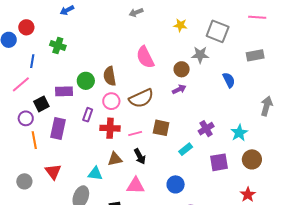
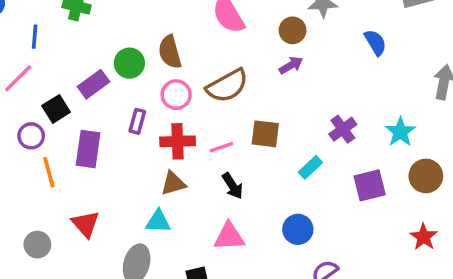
purple rectangle: (64, 91) -> (93, 84), turned -30
brown triangle: (115, 159) -> (173, 183), moved

